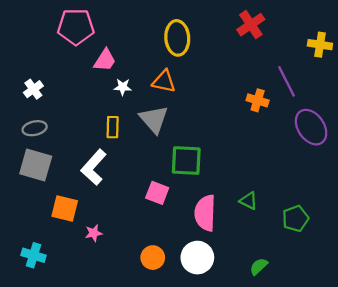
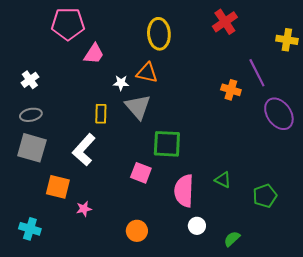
white star: (123, 87) -> (121, 83), moved
white circle: (197, 258) -> (197, 226), moved, size x0.6

